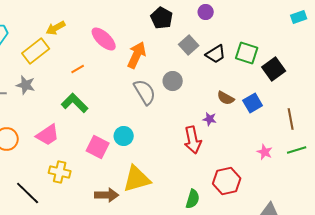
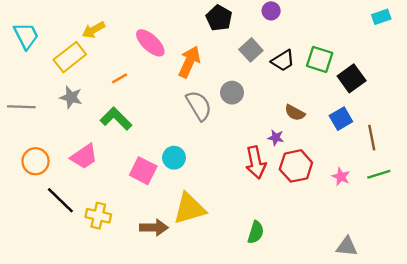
gray star: (26, 85) -> (71, 97), moved
blue square: (253, 103) -> (341, 119), moved
yellow cross: (60, 172) -> (98, 216), moved
red hexagon: (227, 181) -> (296, 166), moved
black line: (28, 193) -> (60, 200), moved

